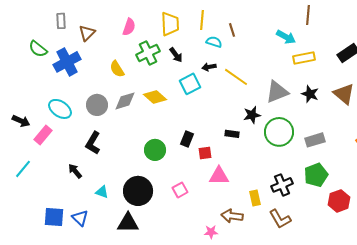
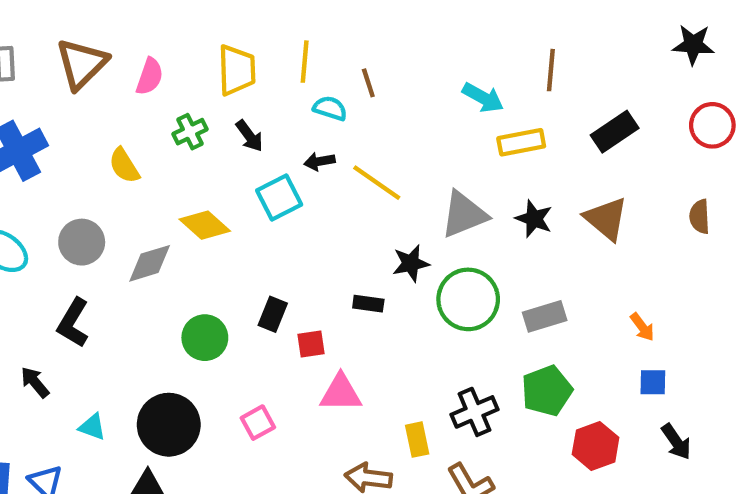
brown line: (308, 15) -> (551, 70), moved
brown triangle: (87, 33) -> (82, 64), moved, size x1.5
green cross: (148, 53) -> (190, 132), size x0.7
gray diamond: (125, 101) -> (150, 263), moved

